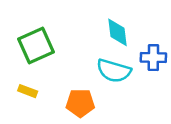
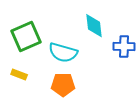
cyan semicircle: (114, 71) -> (63, 53), moved

